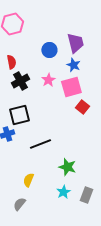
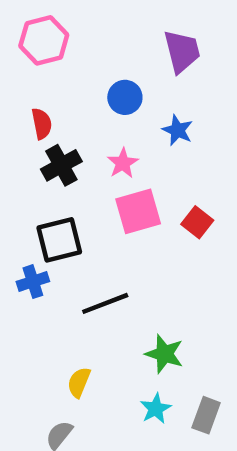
purple trapezoid: (75, 43) -> (182, 51), moved
pink square: (71, 87) -> (138, 211), moved

